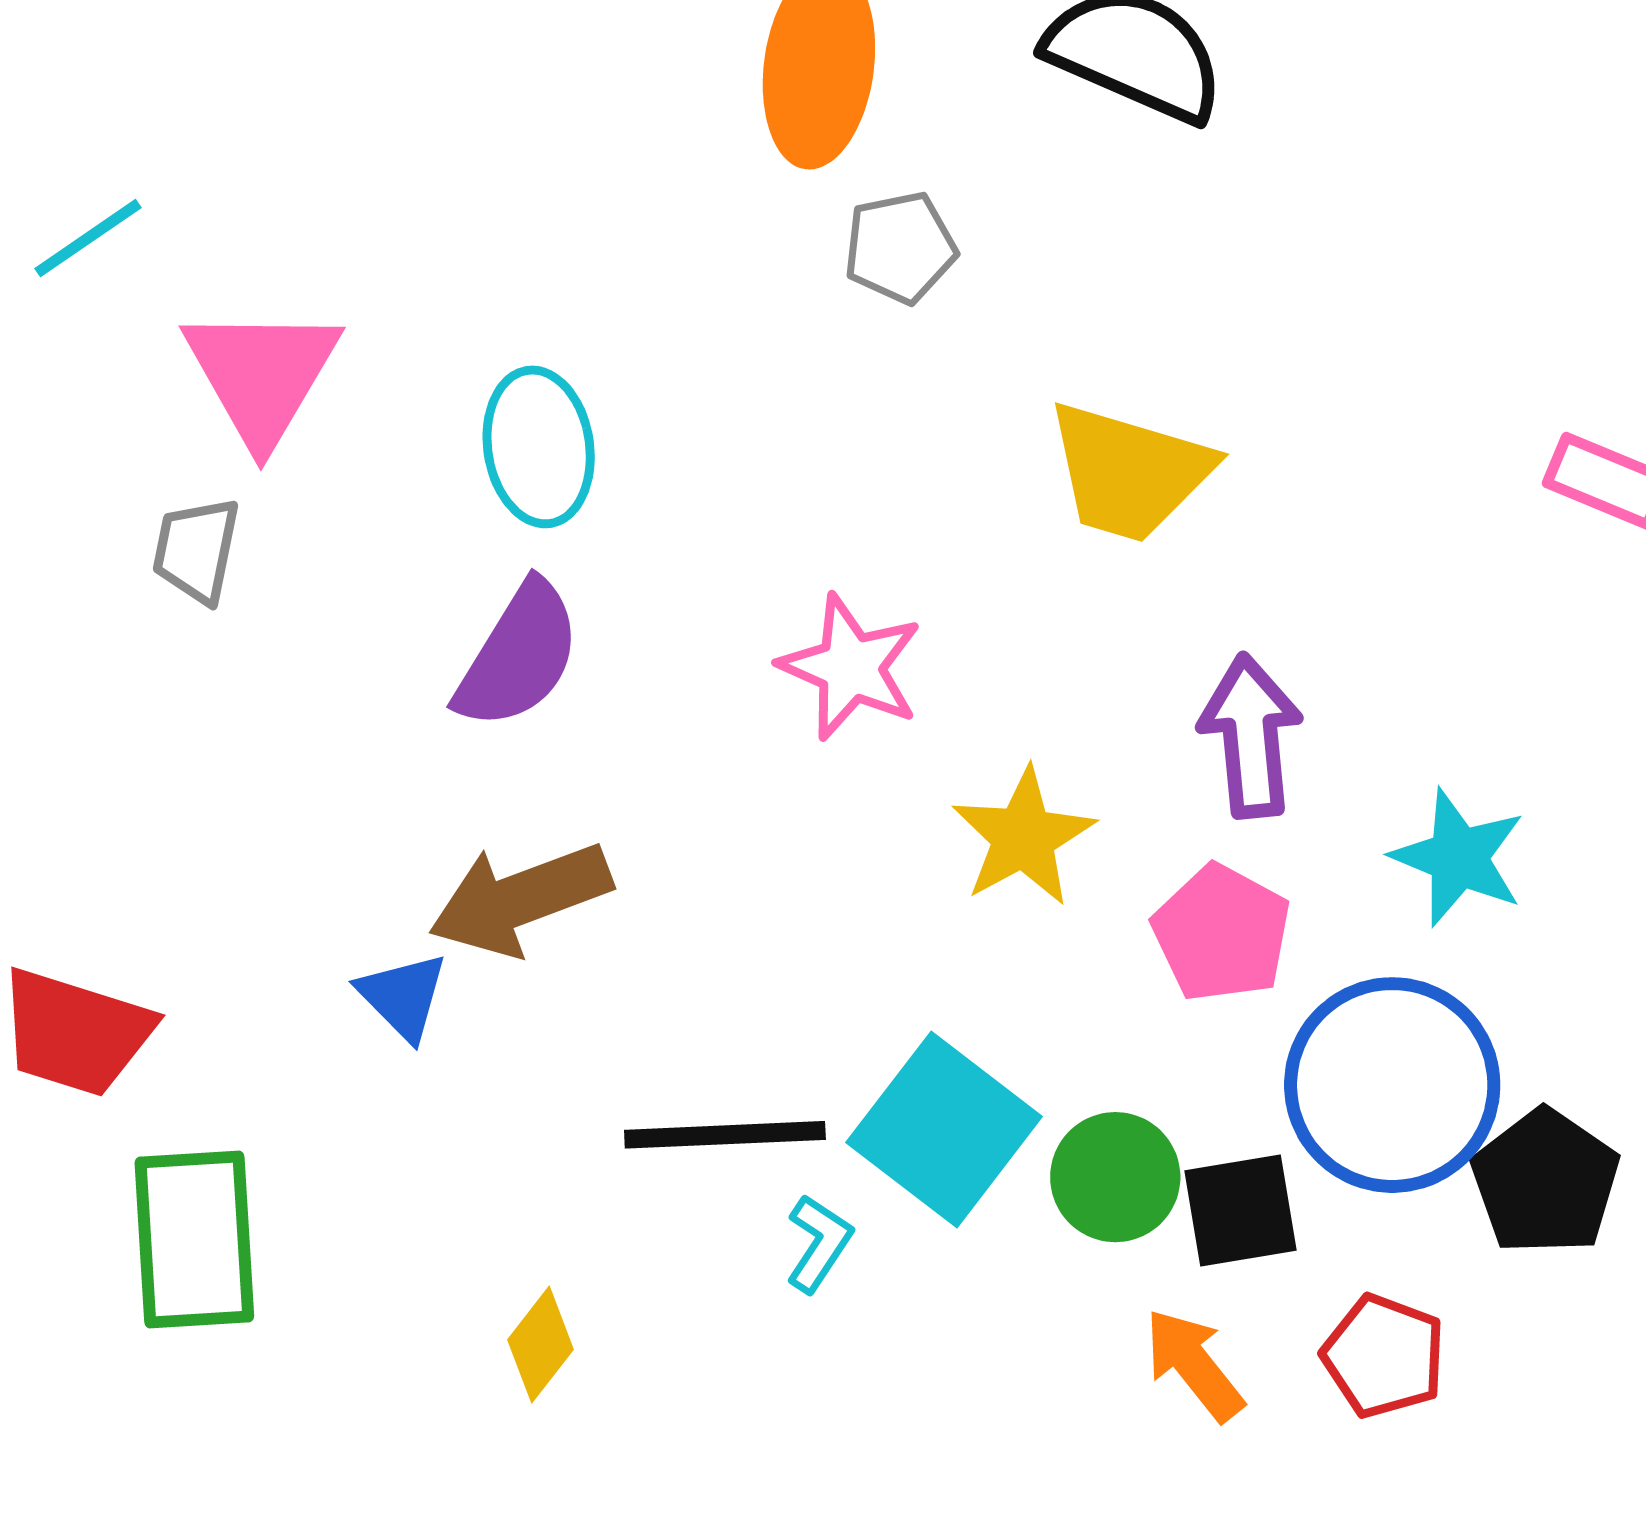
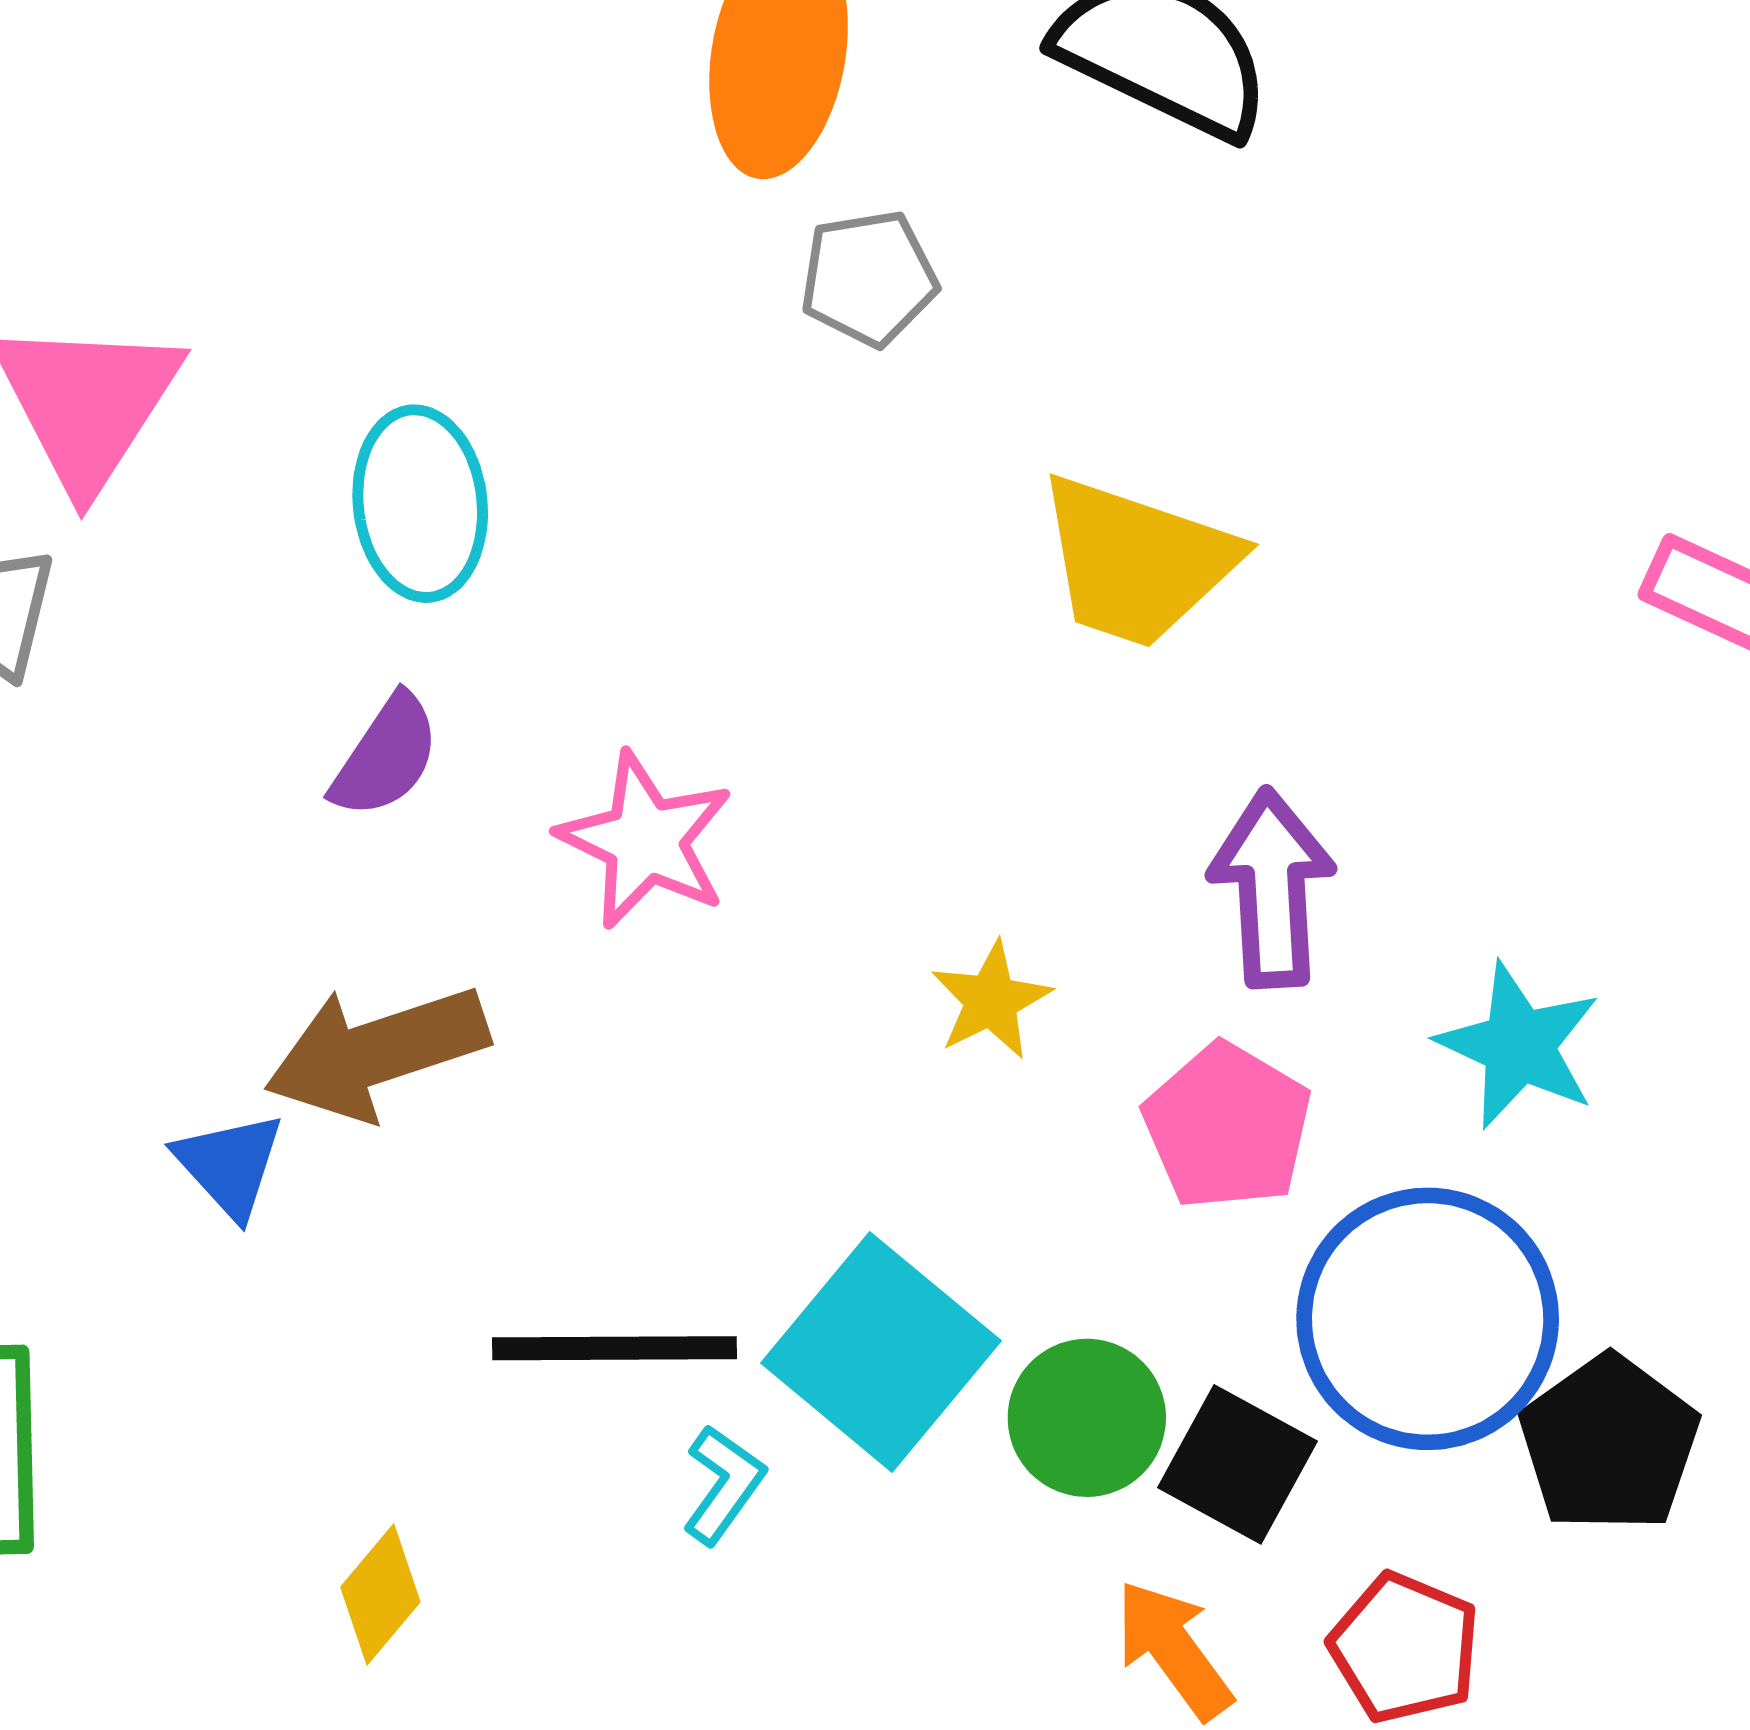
purple semicircle: (518, 656) -> (386, 756), size x0.7
pink star: (851, 667) -> (646, 840), moved
yellow star: (1023, 837) -> (991, 1000), size x0.7
black square: (1241, 1211) -> (1237, 1464), turned 36

